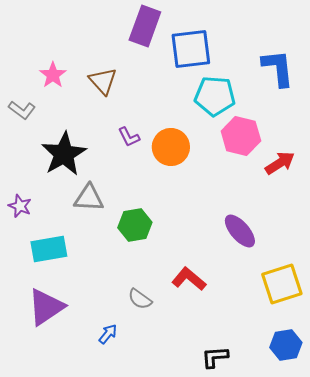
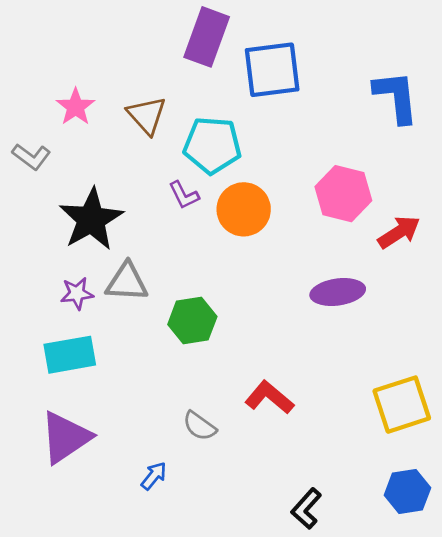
cyan pentagon: (215, 96) -> (212, 145), moved
purple star: (20, 206) -> (77, 293), moved, turned -30
purple ellipse: (240, 231) -> (338, 292), moved, turned -57
black L-shape: (215, 357) -> (306, 509), turned -44

